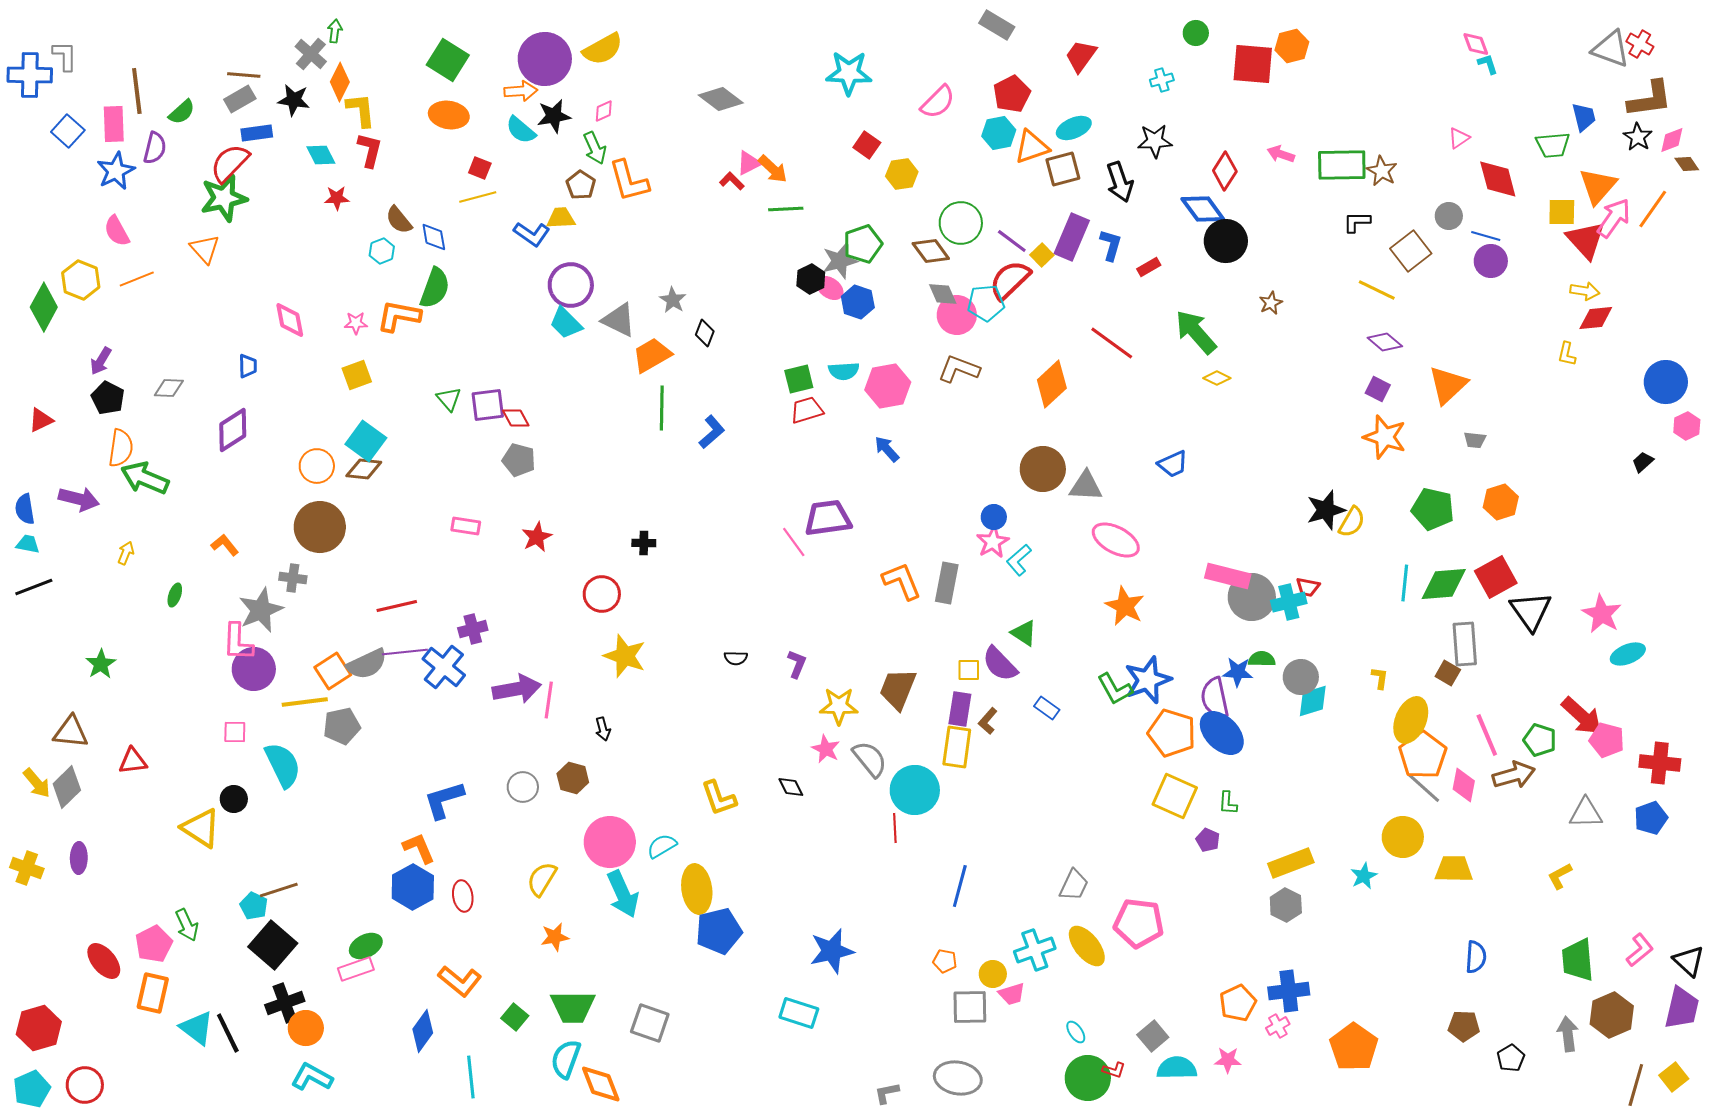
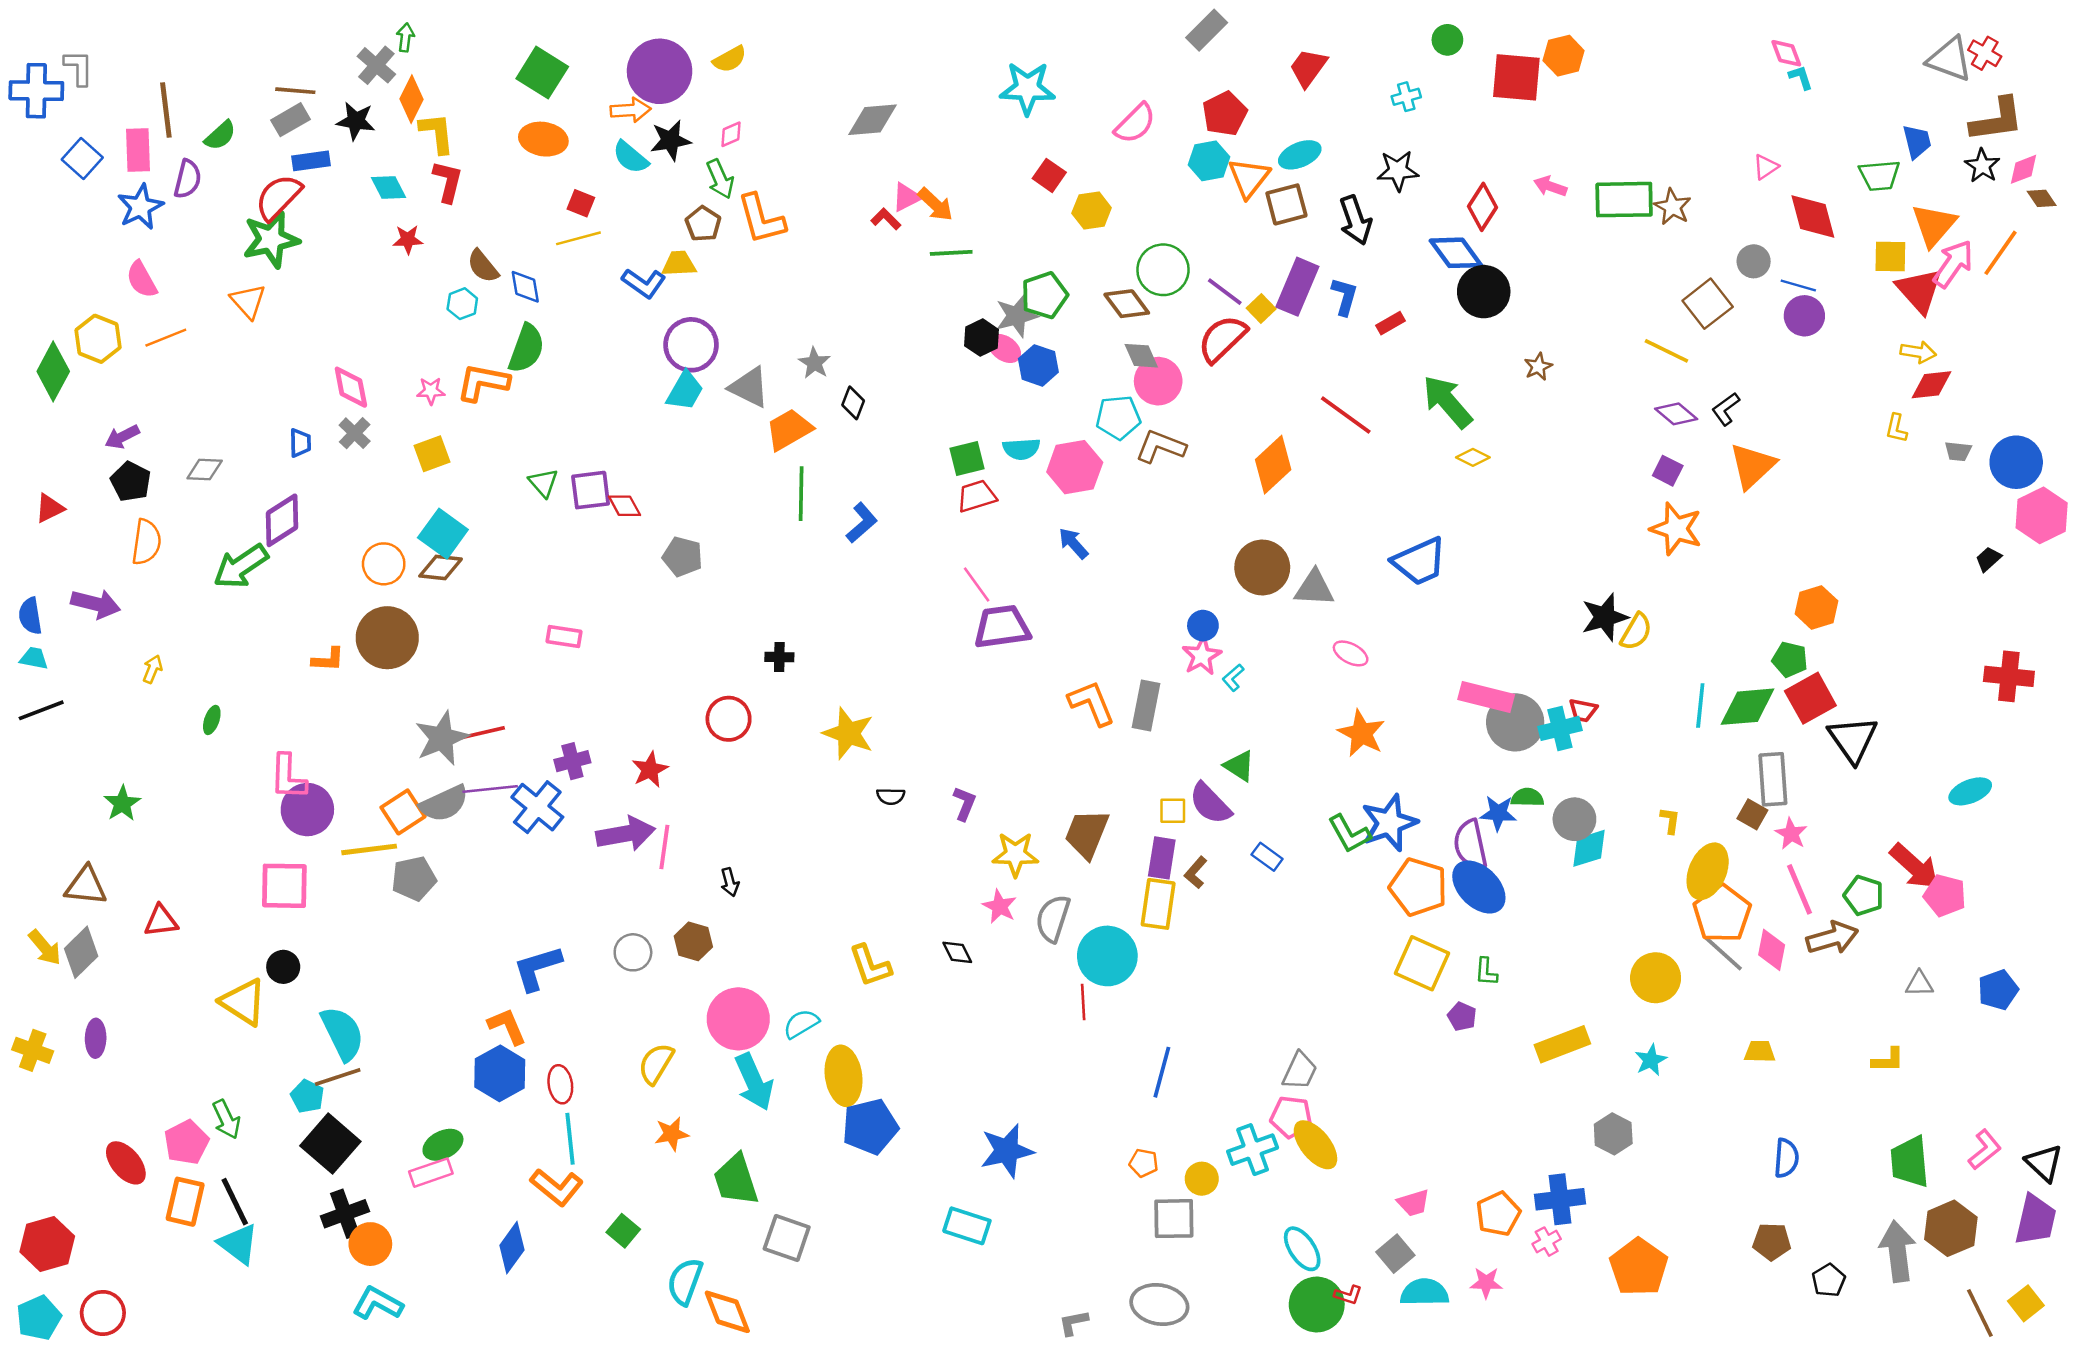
gray rectangle: (997, 25) -> (1207, 30), turned -76
yellow semicircle: (603, 49) -> (730, 59), size x0.7
gray diamond: (721, 99) -> (873, 120), turned -42
orange triangle: (1032, 147) -> (1249, 178), turned -33
black L-shape: (1357, 222) -> (1726, 409), moved, turned -36
cyan pentagon: (986, 303) -> (1118, 417), moved
cyan trapezoid: (566, 323) -> (685, 391), turned -105
purple arrow: (101, 361) -> (122, 437), turned 32
pink hexagon: (1687, 426) -> (2042, 515), size x1.6
gray trapezoid: (1475, 440) -> (1958, 451), moved
gray pentagon: (519, 460) -> (683, 557), moved
blue trapezoid: (1173, 464) -> (1420, 561), size x1.5
green arrow: (145, 478) -> (241, 566), moved, turned -57
green pentagon: (1433, 509) -> (1790, 659), moved, size x0.7
red star: (537, 537) -> (650, 770), moved
pink ellipse: (1116, 540) -> (1351, 653), size x0.6
pink line: (794, 542) -> (977, 584), moved
orange L-shape: (225, 545) -> (328, 659), moved, turned 132
cyan L-shape: (1019, 560) -> (1233, 678), size x0.7
gray cross: (293, 578) -> (355, 433), moved, turned 36
gray star: (261, 610) -> (442, 738), moved
pink star: (1602, 614) -> (1791, 834), moved, size x0.7
yellow star: (625, 656) -> (848, 733), moved
pink square: (235, 732) -> (284, 886), size x1.8
gray semicircle: (870, 759) -> (1053, 918), turned -123
red cross: (1660, 763) -> (2009, 676), moved
cyan semicircle: (283, 765) -> (342, 1033), moved
gray triangle: (1586, 813) -> (1919, 984), size x0.7
yellow circle: (1403, 837) -> (1656, 978), moved
yellow trapezoid: (1454, 869) -> (1760, 1052), size x0.7
yellow L-shape: (1560, 876) -> (1888, 1060), turned -152
gray hexagon: (1286, 905) -> (1613, 1134), moved
pink pentagon: (1139, 923) -> (1291, 1117), moved, size x0.7
pink trapezoid: (1012, 994) -> (1414, 1203), moved
green trapezoid: (573, 1007) -> (736, 1180), moved, turned 72
cyan ellipse: (1076, 1032) -> (1302, 1249), size x1.6
black line: (228, 1033) -> (235, 1202), moved
gray arrow: (1568, 1034) -> (1898, 1251), size x1.4
cyan line: (471, 1077) -> (570, 1139), moved
brown line: (1636, 1085) -> (1980, 1313), turned -42

